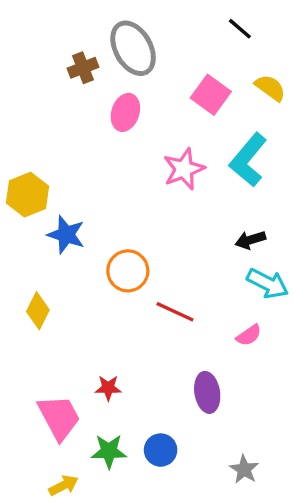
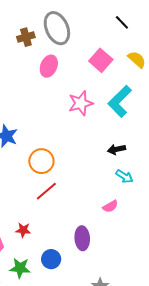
cyan arrow: (268, 283) -> (124, 176), size x0.7
red line: (175, 312) -> (46, 191), moved, turned -70
blue circle: (161, 450) -> (51, 259), moved

